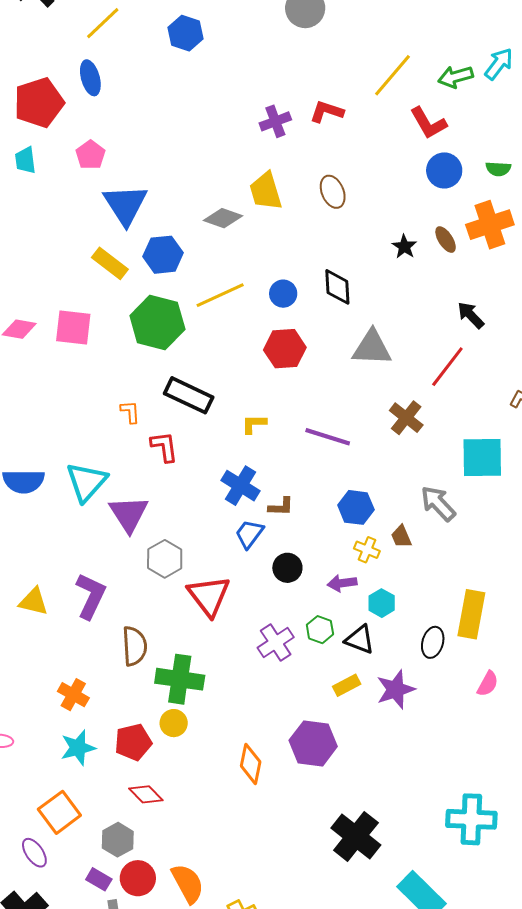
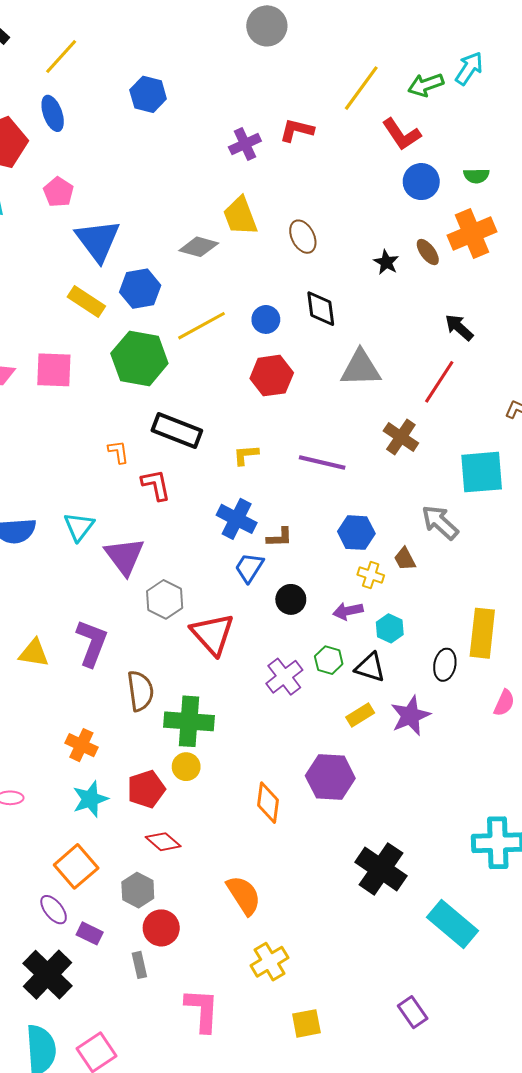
blue hexagon: (185, 33) -> (148, 94), moved
brown ellipse: (333, 192) -> (303, 237), moved
cyan triangle: (86, 482) -> (79, 527), size x0.7
purple rectangle: (99, 879) -> (90, 933), moved
orange semicircle: (188, 883) -> (244, 895), moved

